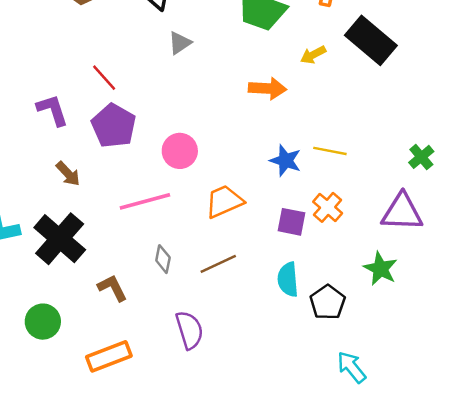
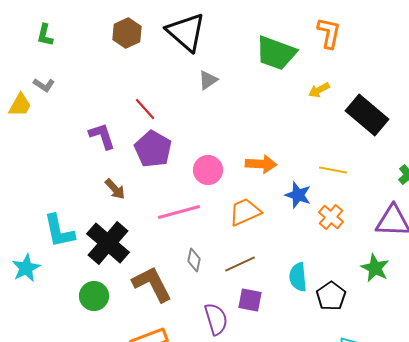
black rectangle: (371, 40) -> (367, 115), moved
orange arrow: (267, 88) -> (261, 164), moved
blue star: (286, 161) -> (298, 195), moved
purple square: (292, 222) -> (250, 300), moved
brown L-shape: (113, 288) -> (152, 284), size x1.6
green circle: (43, 322) -> (94, 296), moved

